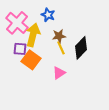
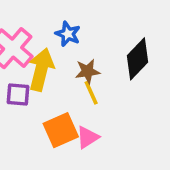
black diamond: (81, 48) -> (137, 59), moved
orange square: (31, 60) -> (61, 130), moved, turned 30

